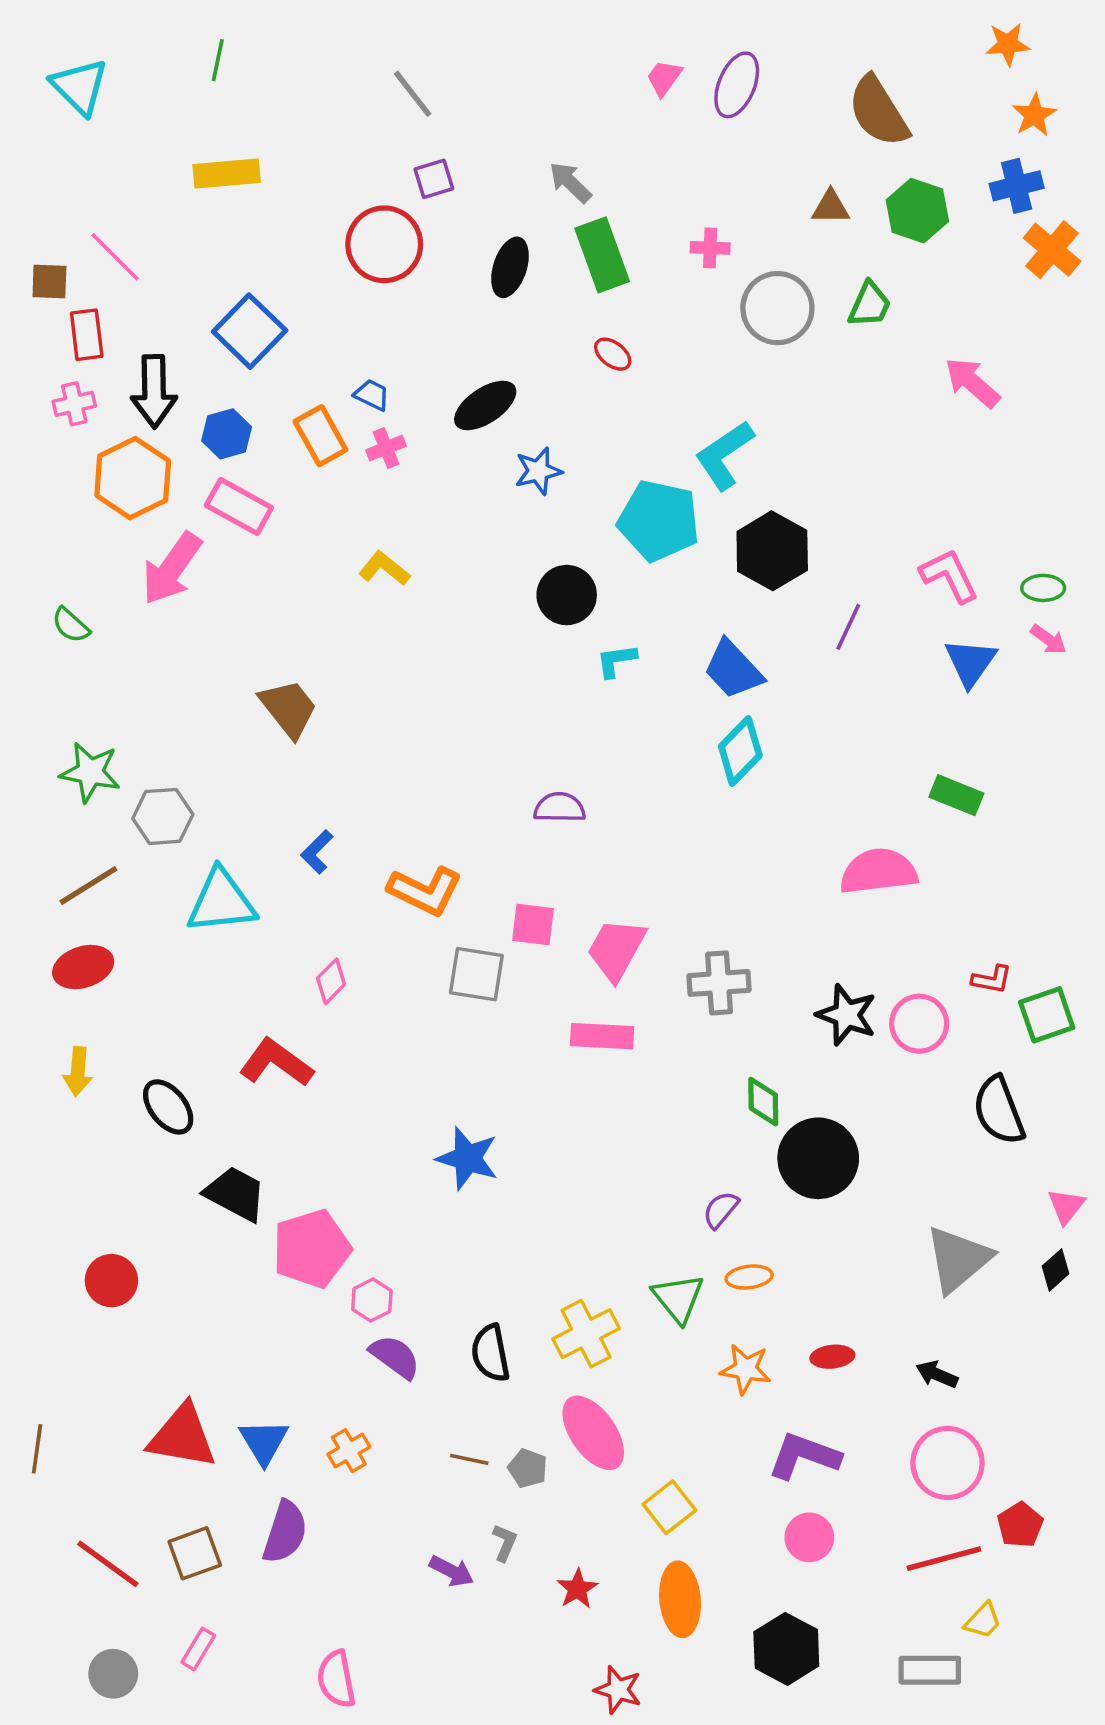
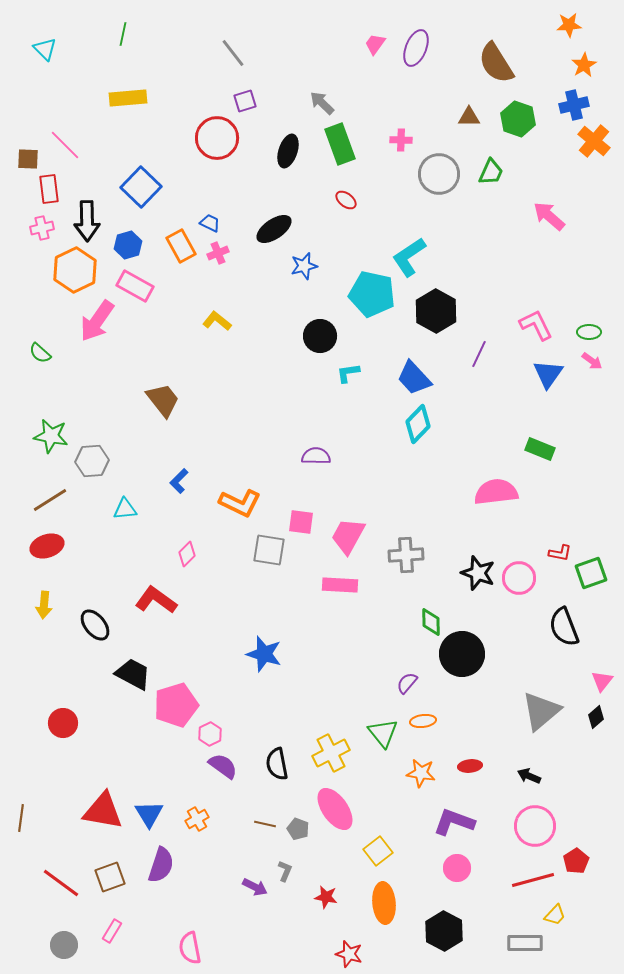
cyan triangle: (80, 87) -> (45, 49), size x0.7
cyan triangle: (221, 901) -> (125, 509), size x0.6
red star: (577, 1589) -> (326, 897), turned -30

